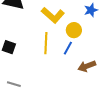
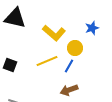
yellow line: (46, 43) -> (47, 61), turned 65
brown arrow: (87, 66) -> (69, 90), moved

